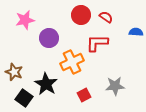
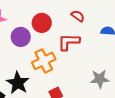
red circle: (81, 15) -> (42, 23), moved
gray star: (115, 86) -> (100, 79), moved

